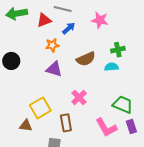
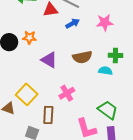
pink star: (100, 20) -> (105, 23), turned -30
orange star: (52, 45) -> (29, 38), moved
yellow square: (40, 108) -> (27, 94), turned -30

